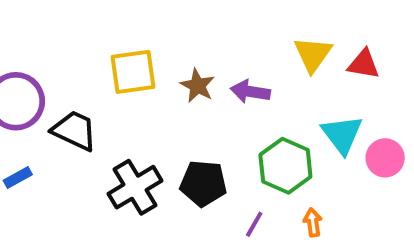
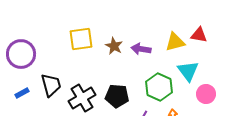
yellow triangle: (313, 54) -> (175, 42), moved, turned 40
black trapezoid: (74, 131) -> (51, 85), moved, turned 50
pink circle: (385, 158) -> (206, 94), moved

